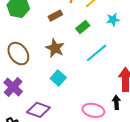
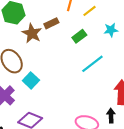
brown star: (55, 48) -> (32, 33), moved
cyan square: (58, 78) -> (31, 80), moved

